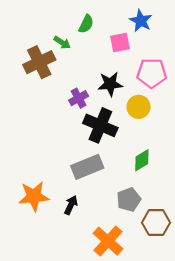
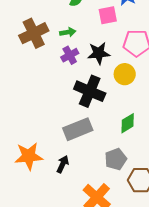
green arrow: (62, 43) -> (68, 32), moved, turned -42
purple cross: (79, 98) -> (70, 55), moved

